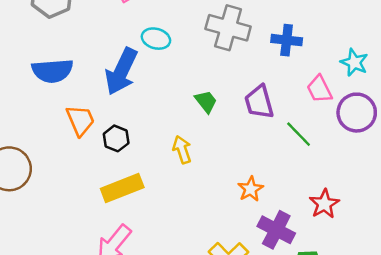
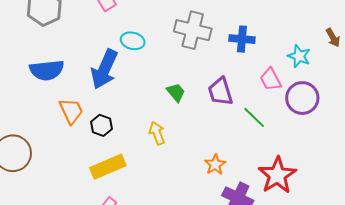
red star: (324, 204) -> (277, 175), size x1.5

